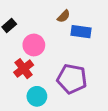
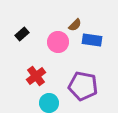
pink circle: (34, 45) -> (58, 42), moved

